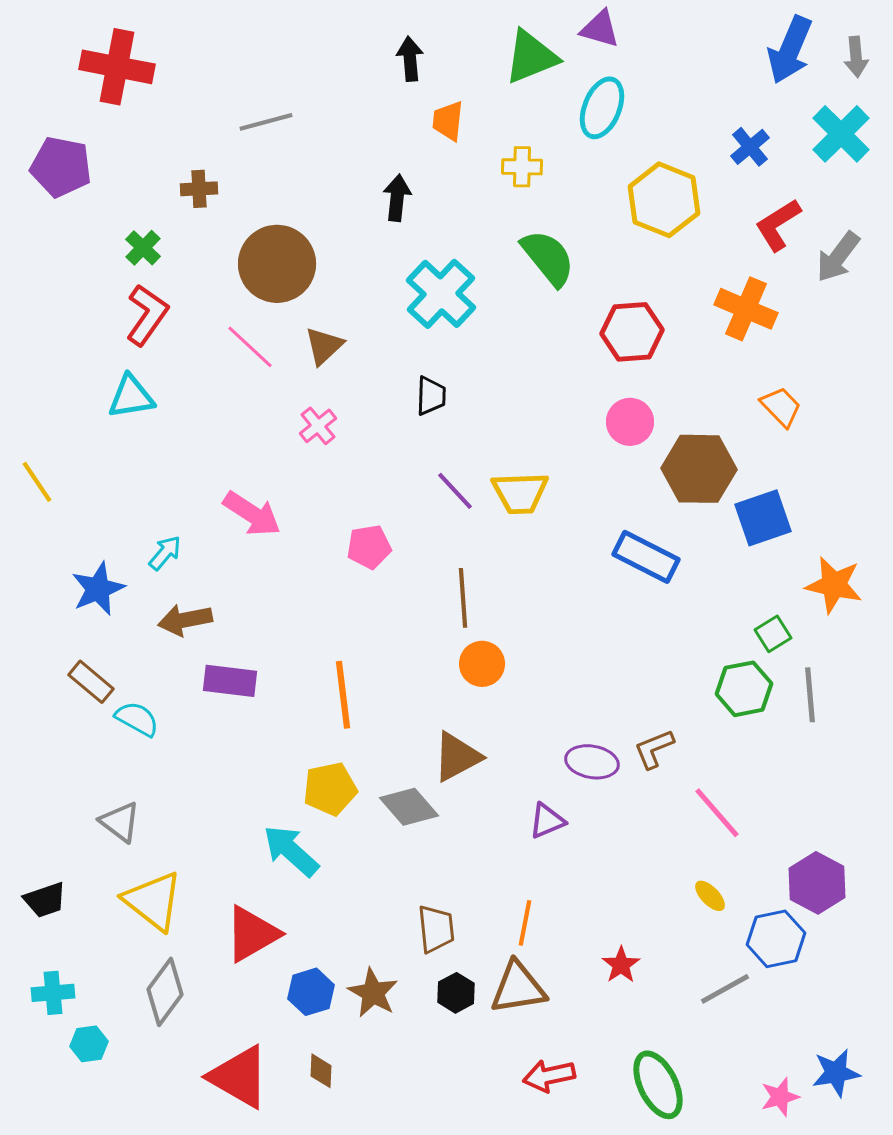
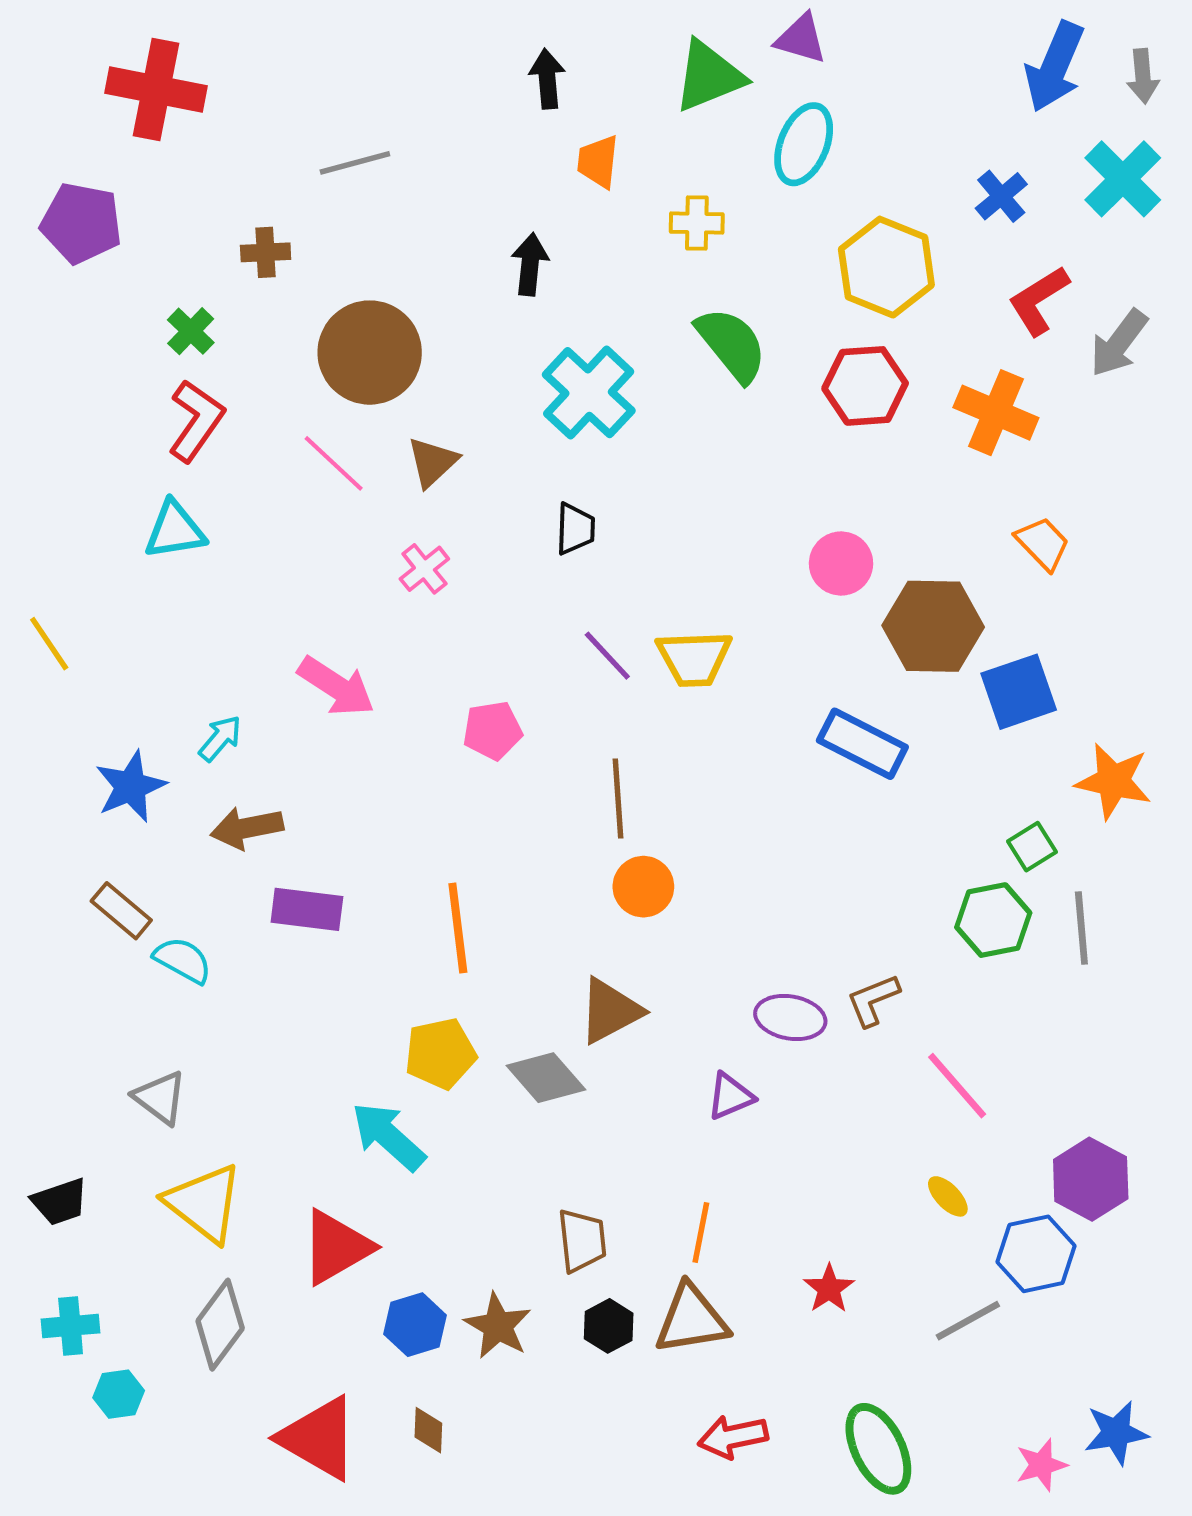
red hexagon: (632, 332) -> (865, 386), moved

